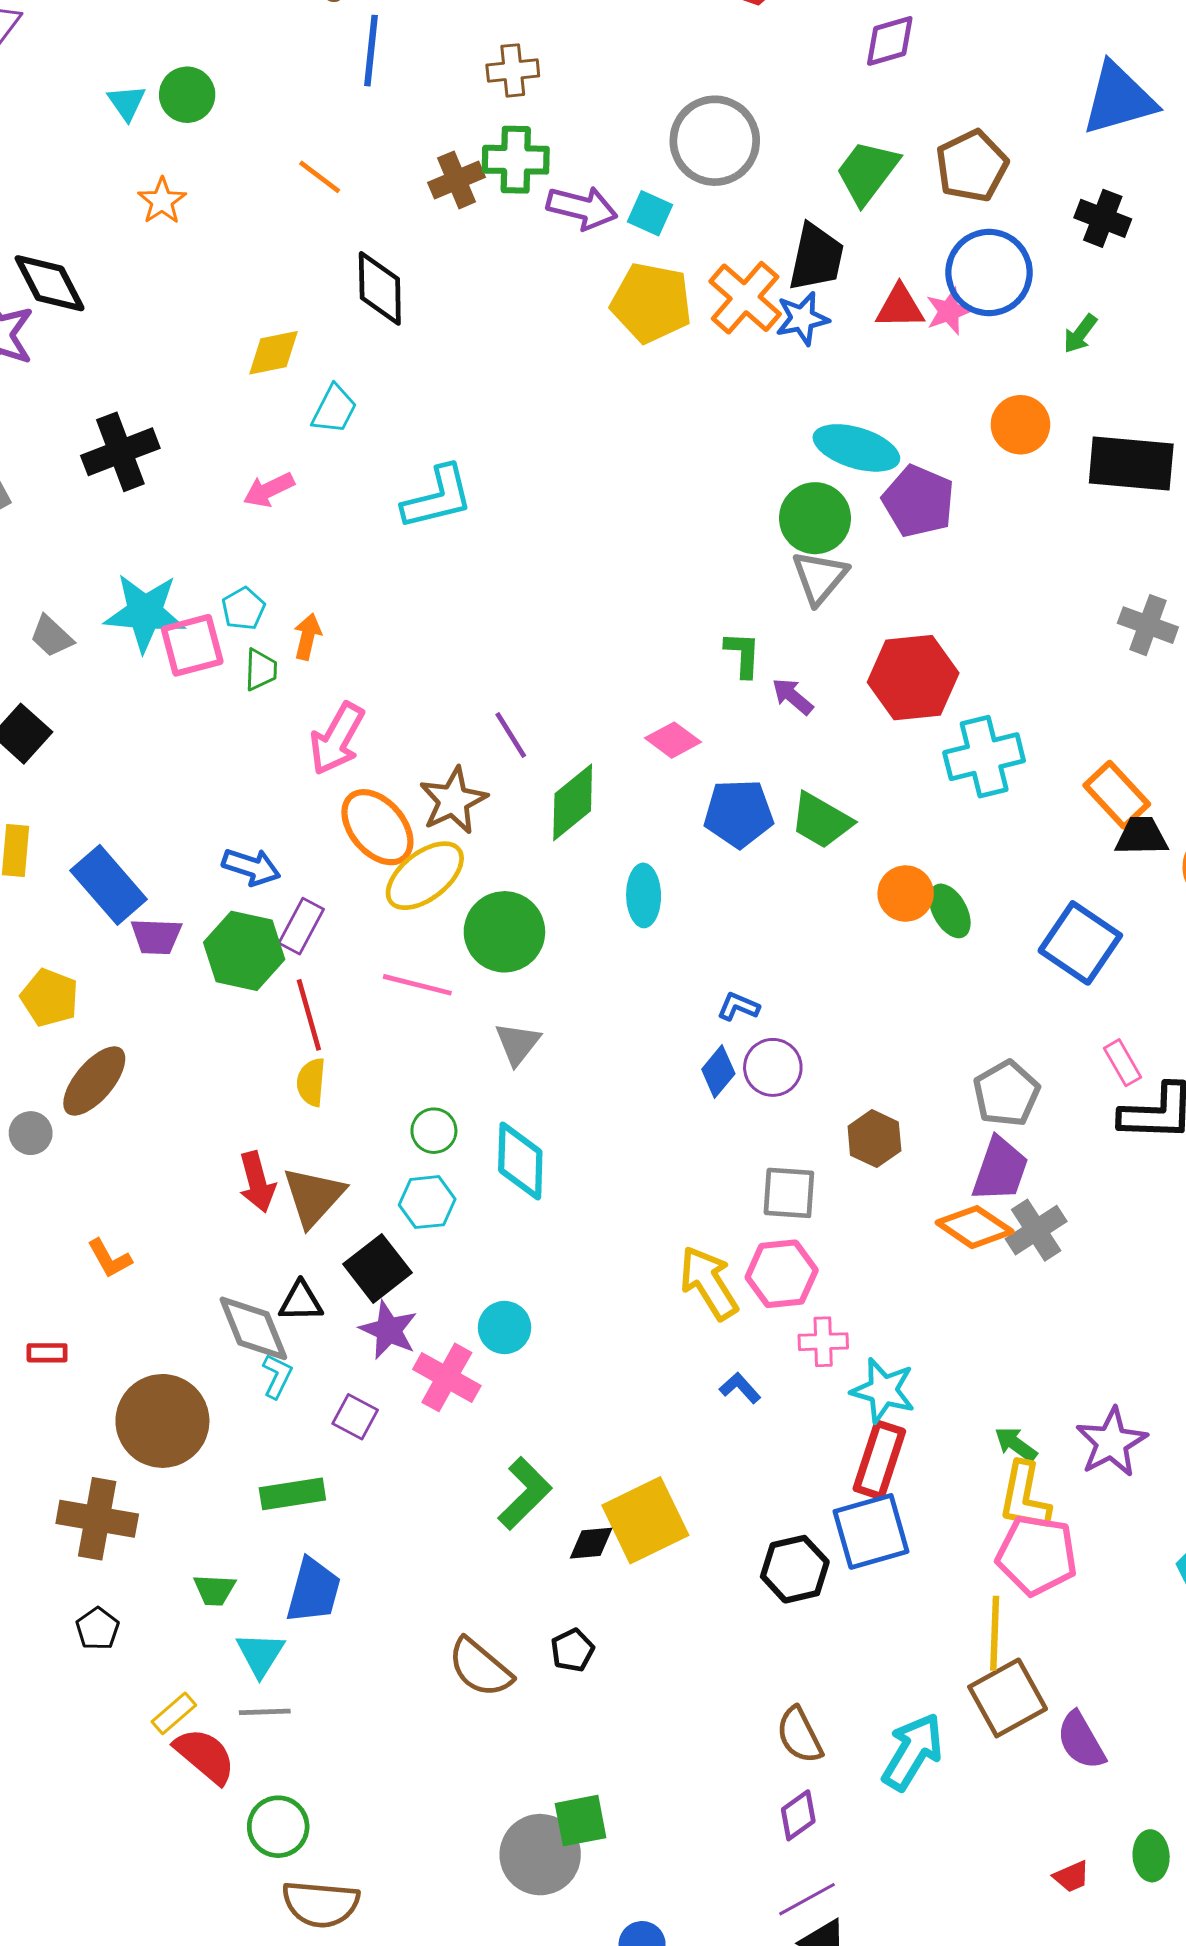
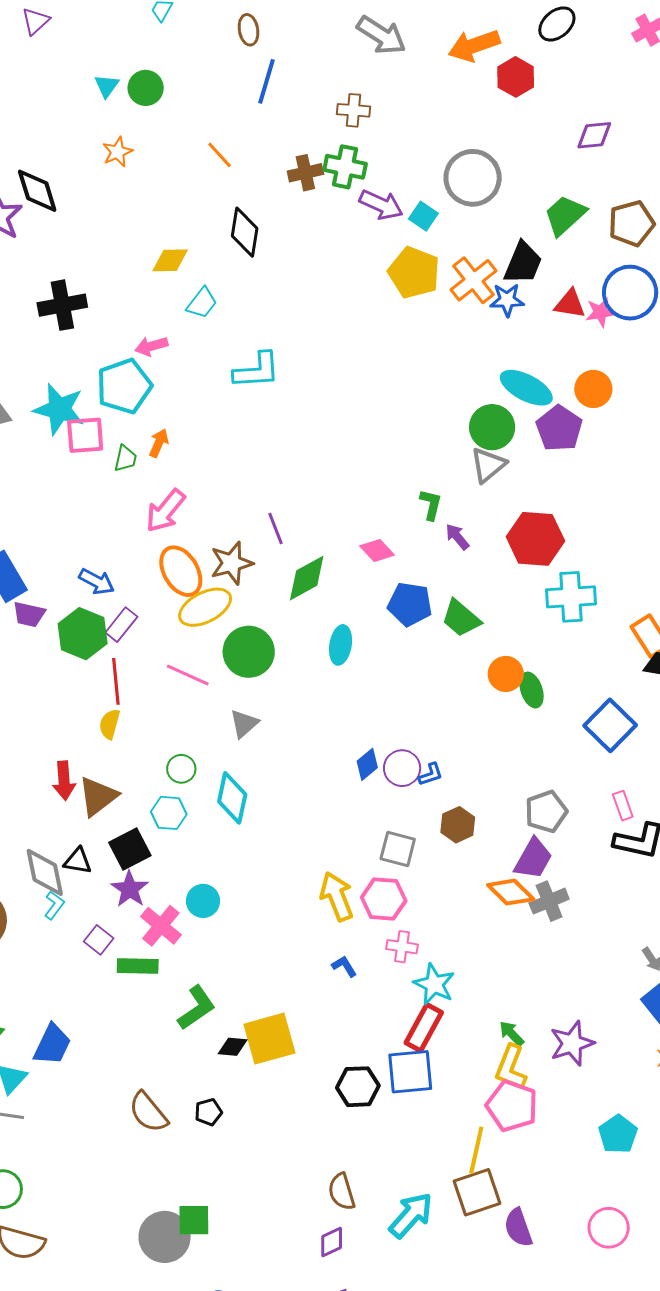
orange circle: (1020, 425) -> (593, 389), moved
cyan pentagon: (243, 609) -> (124, 386), moved, size x2.0
blue L-shape: (738, 1007) -> (431, 774), moved, turned 128
green rectangle: (292, 1494) -> (138, 966), moved

